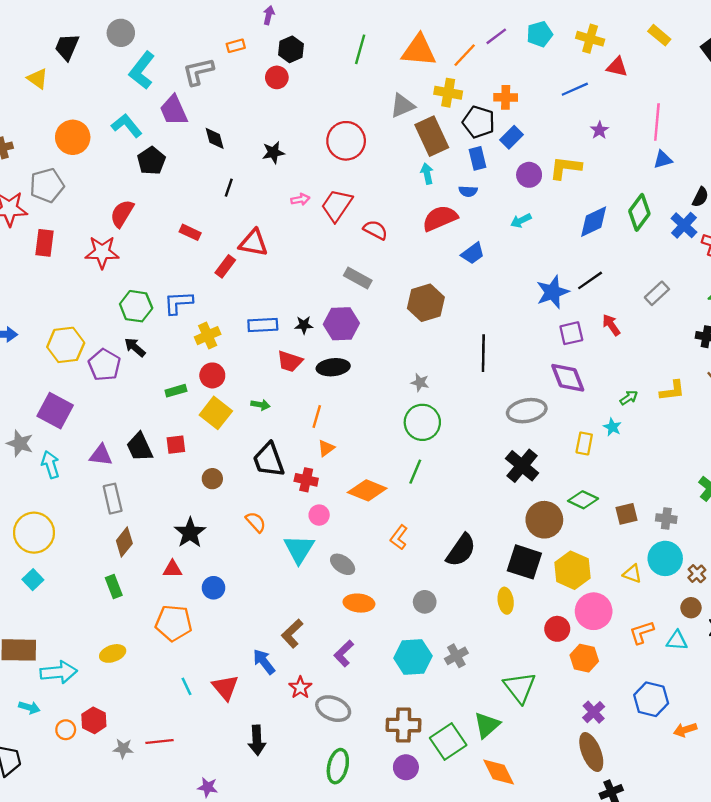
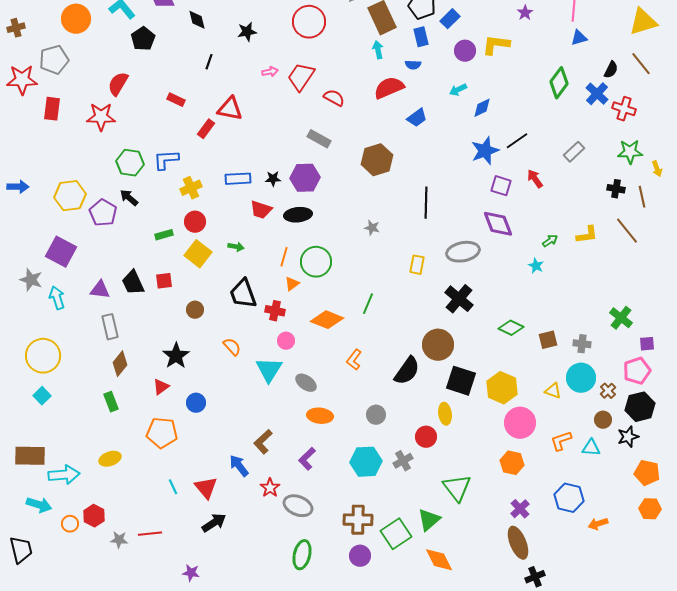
blue diamond: (594, 222) -> (482, 108), moved, size x0.7
purple square: (571, 333) -> (501, 186), turned 30
green circle: (422, 422) -> (316, 262), moved
yellow rectangle: (584, 443) -> (417, 265), moved
brown circle: (544, 520) -> (438, 345), moved
red triangle: (172, 569) -> (161, 387), turned -36
red circle: (557, 629) -> (426, 437), moved
cyan arrow: (29, 707) -> (39, 505), size x1.4
black arrow: (257, 740) -> (214, 523), moved, turned -120

